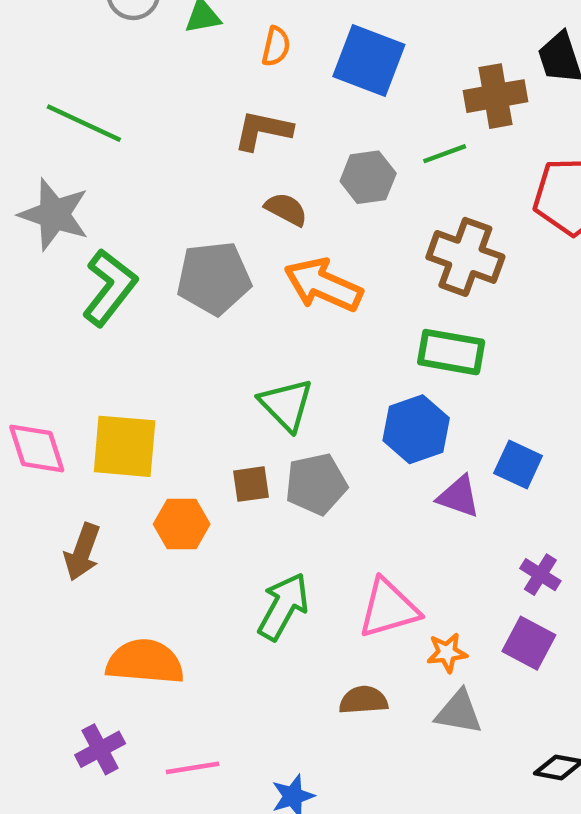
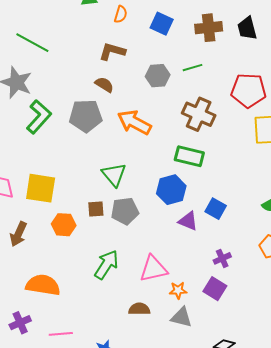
blue square: (369, 60) -> (162, 24), size x0.7
brown cross: (495, 96) -> (209, 28), moved
brown semicircle: (286, 209) -> (104, 85), moved
purple cross: (540, 575) -> (222, 258), turned 30

